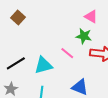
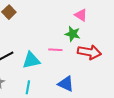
pink line: (67, 53) -> (55, 50), turned -40

